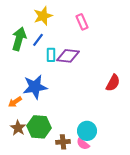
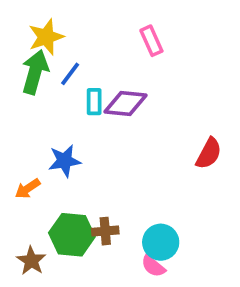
yellow star: (43, 16) -> (46, 37), moved
blue star: (35, 87) -> (65, 161), size x0.7
brown star: (18, 128) -> (31, 261), moved
brown cross: (63, 142) -> (105, 231), moved

